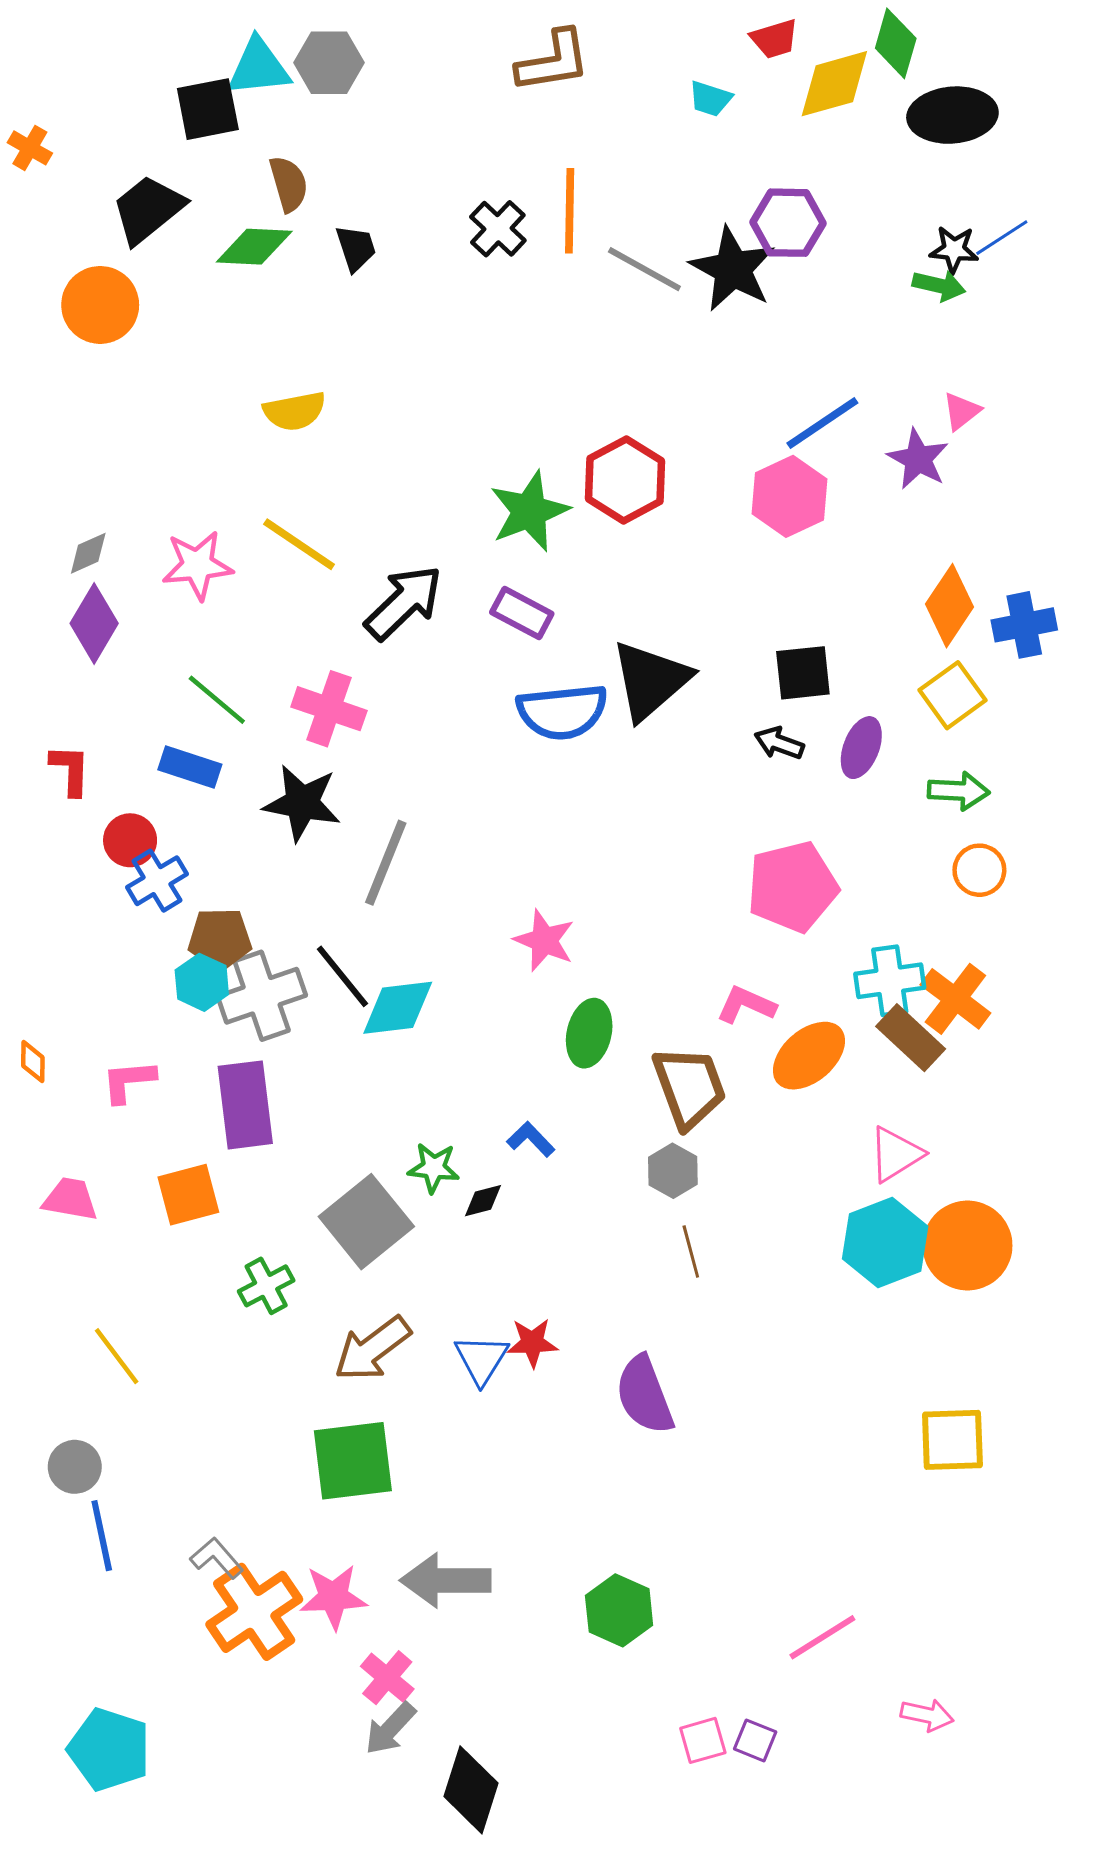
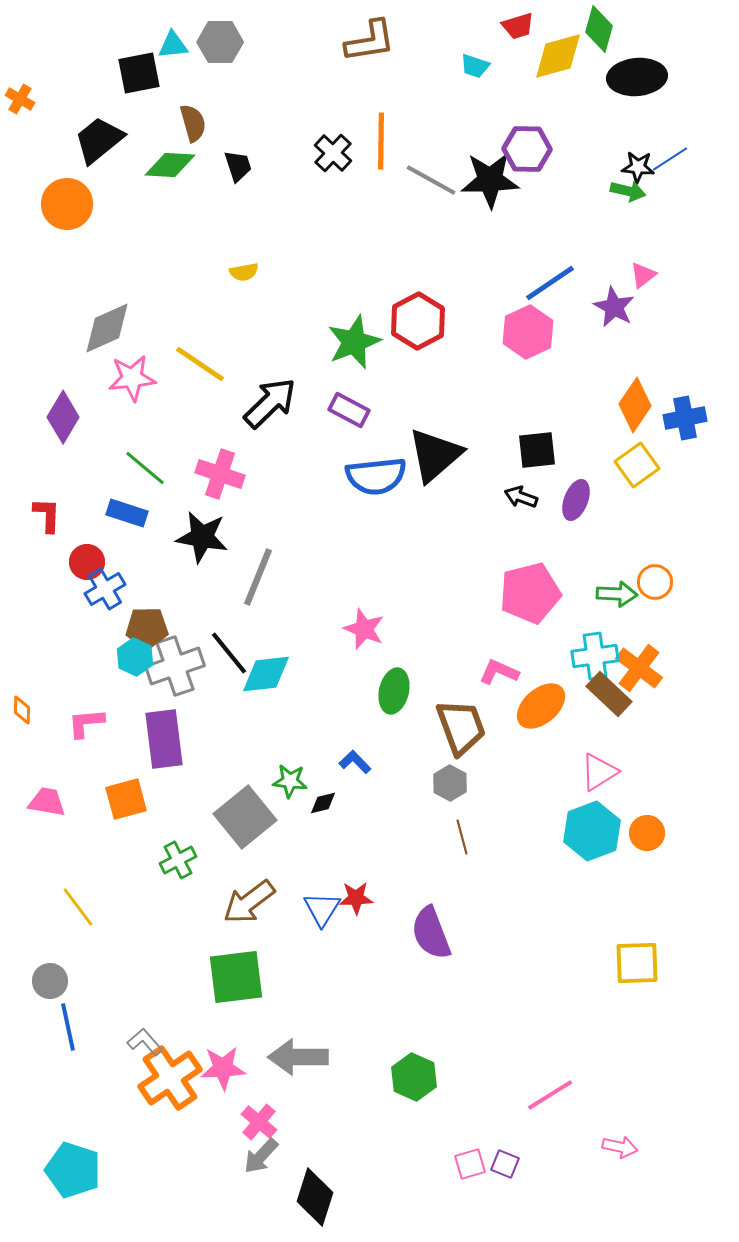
cyan triangle: (259, 67) -> (173, 45), size x0.7
black star: (733, 269) -> (490, 180), turned -30
yellow semicircle: (295, 411) -> (244, 272), moved, size x0.7
gray diamond: (88, 553) -> (107, 328), moved, size x1.8
green arrow: (958, 791) -> (617, 594), moved
orange circle: (967, 1246) -> (647, 833), size x0.6

